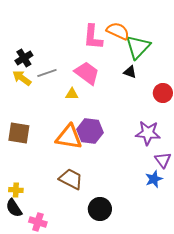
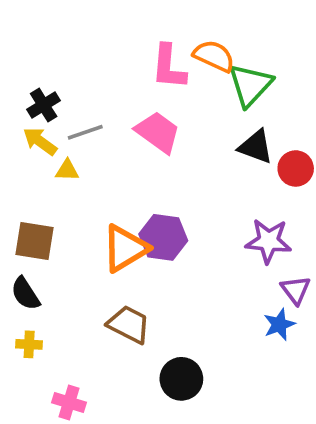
black triangle: (130, 72) -> (256, 147), moved, size x1.5
yellow triangle: (72, 94) -> (67, 170), moved
orange triangle: (69, 137) -> (125, 248), turned -40
black semicircle: (14, 208) -> (25, 294), moved

